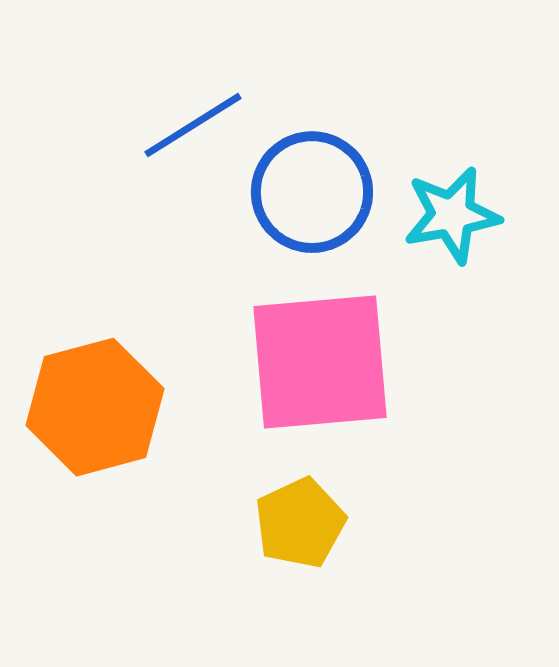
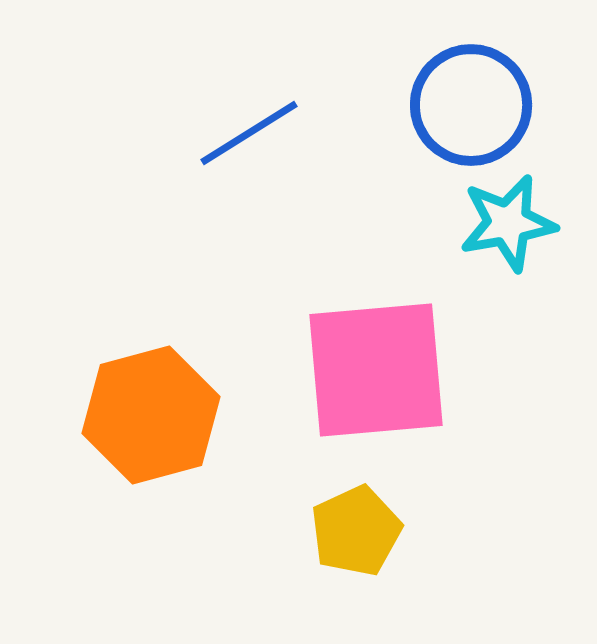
blue circle: (312, 192) -> (471, 105), moved

